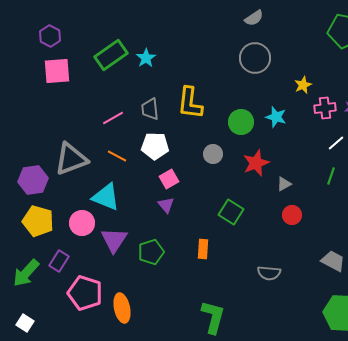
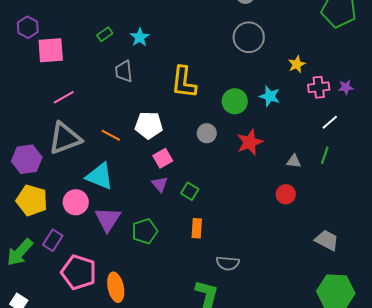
purple hexagon: (50, 36) -> (28, 27), moved
green rectangle: (111, 55) -> (105, 34), size x0.5
gray trapezoid: (150, 109) -> (124, 71), moved
pink line: (113, 118) -> (64, 97), moved
gray triangle: (284, 184) -> (294, 161), moved, turned 35
green square: (231, 212) -> (190, 191), moved, size x0.7
gray semicircle: (269, 273) -> (228, 263), moved

